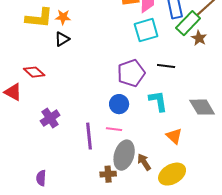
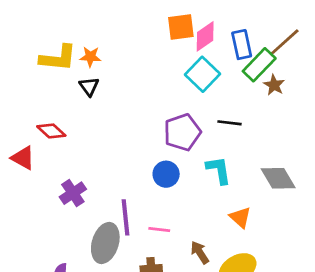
cyan square: (146, 30) -> (202, 74), turned -30
black triangle: (62, 39) -> (89, 86), turned -35
pink line: (114, 129) -> (159, 230), moved
gray ellipse: (124, 155) -> (105, 243), moved

